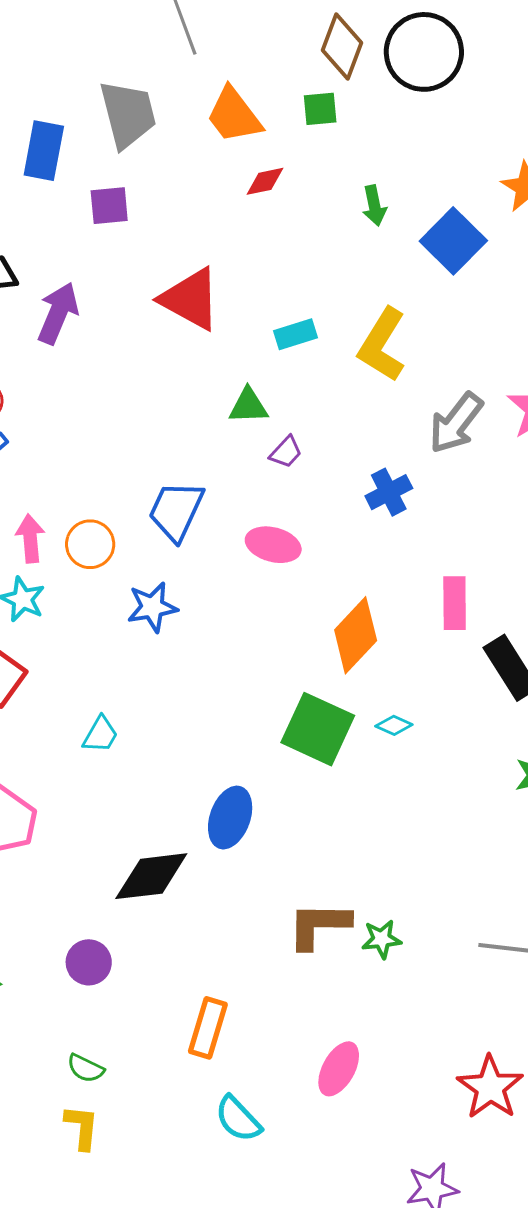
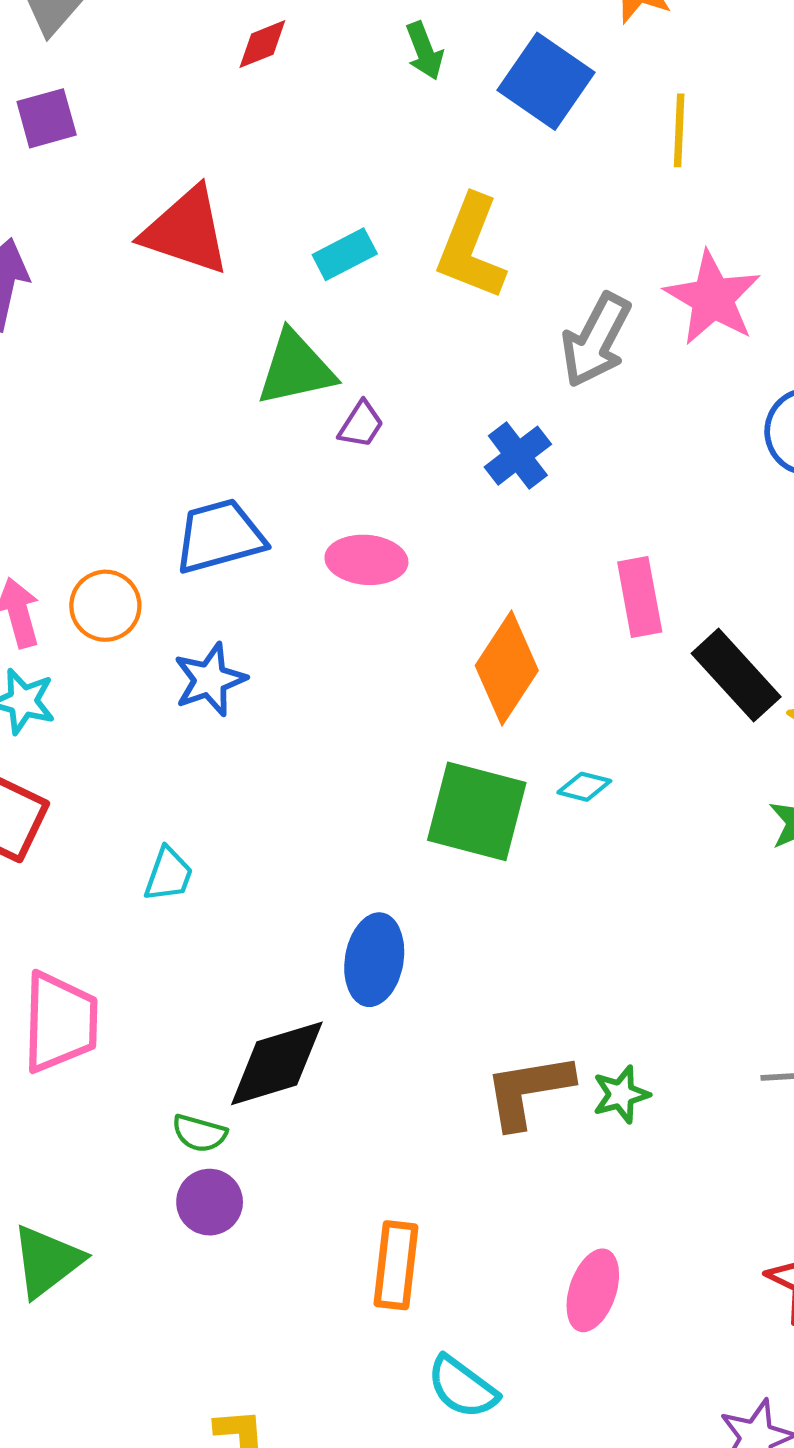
green triangle: (248, 406) -> (296, 368), size x1.4
blue trapezoid: (176, 511) -> (220, 536), turned 60
green semicircle: (86, 1068) -> (199, 1133), moved

